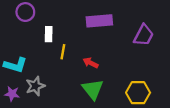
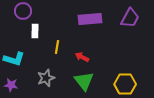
white rectangle: (49, 34) -> (35, 31), moved
purple trapezoid: (144, 35) -> (130, 18), moved
gray star: (35, 86) -> (46, 78), moved

